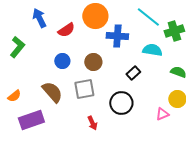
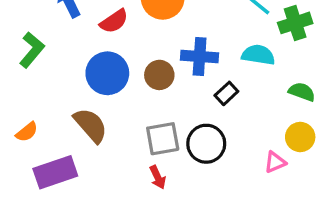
blue cross: (117, 36) -> (200, 57), moved
blue circle: (62, 61) -> (107, 73), size x1.6
gray square: (84, 89) -> (163, 139), moved

